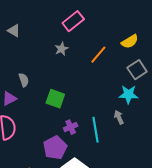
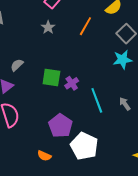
gray semicircle: (24, 80) -> (17, 65), turned -104
gray arrow: (119, 117) -> (125, 104), moved
purple cross: (71, 127) -> (72, 83), moved

